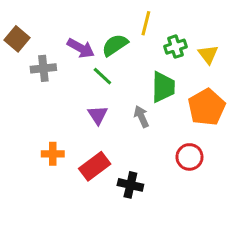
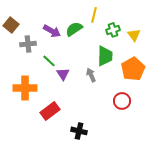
green line: (102, 76) -> (49, 61), moved
orange cross: (53, 154) -> (25, 88), moved, size x1.6
red rectangle: (95, 166) -> (50, 111), moved
black cross: (130, 185) -> (79, 131), moved

